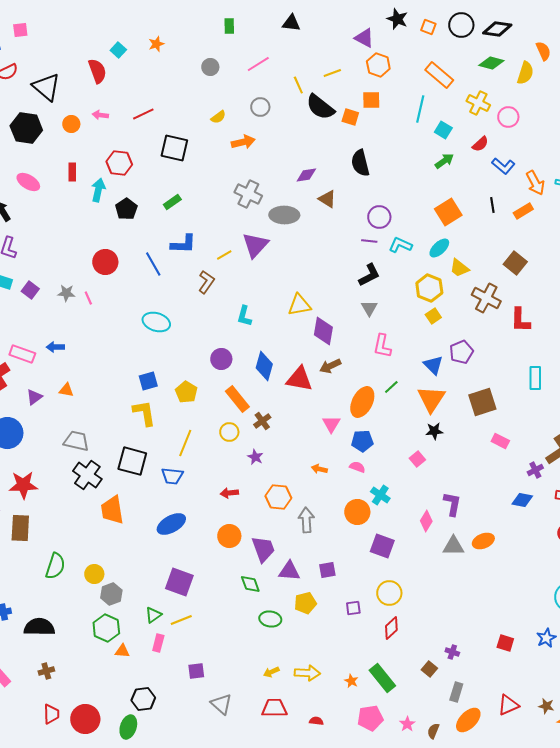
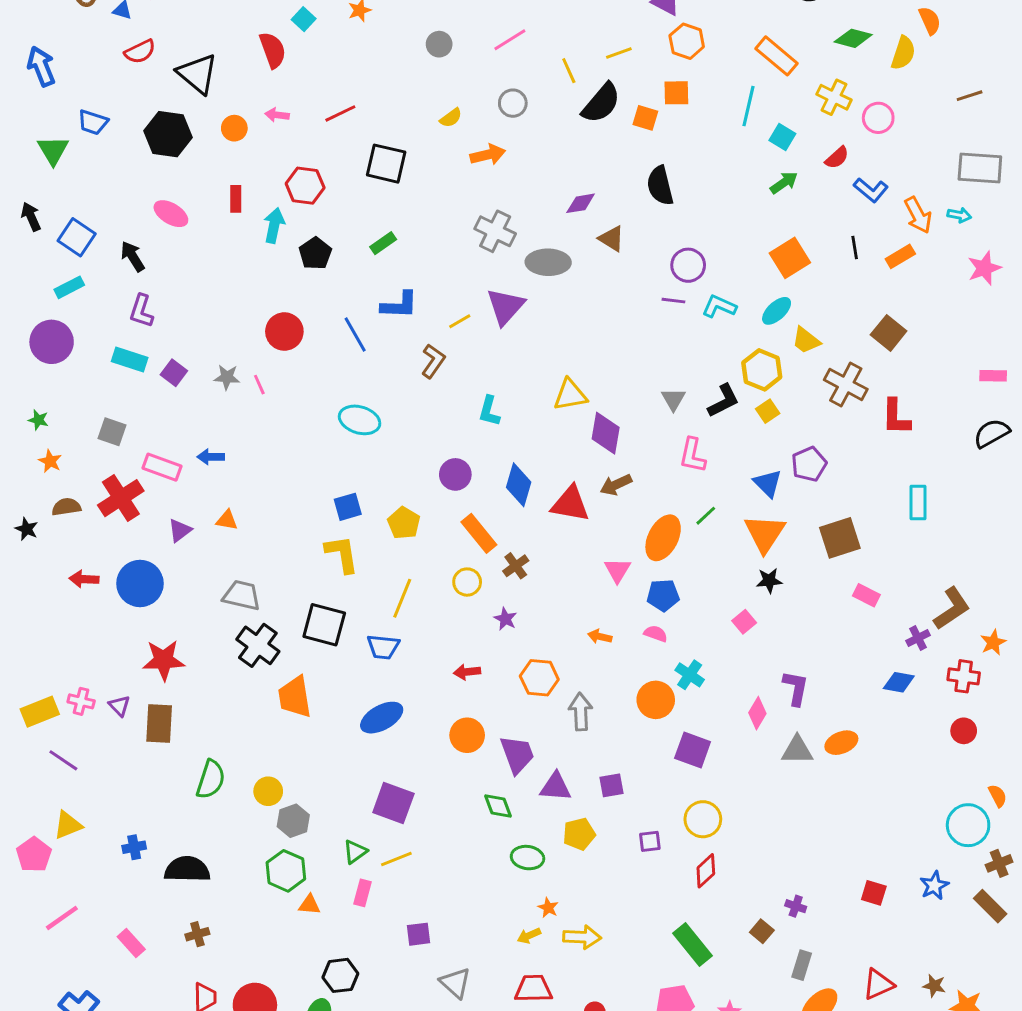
black semicircle: (320, 107) -> (601, 103), turned -88
black L-shape: (369, 275) -> (723, 401), moved
orange star: (351, 681) -> (548, 908), moved

